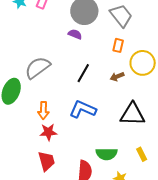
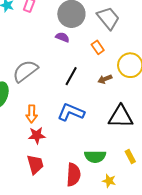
orange rectangle: (118, 45) -> (98, 47), moved, turned -48

